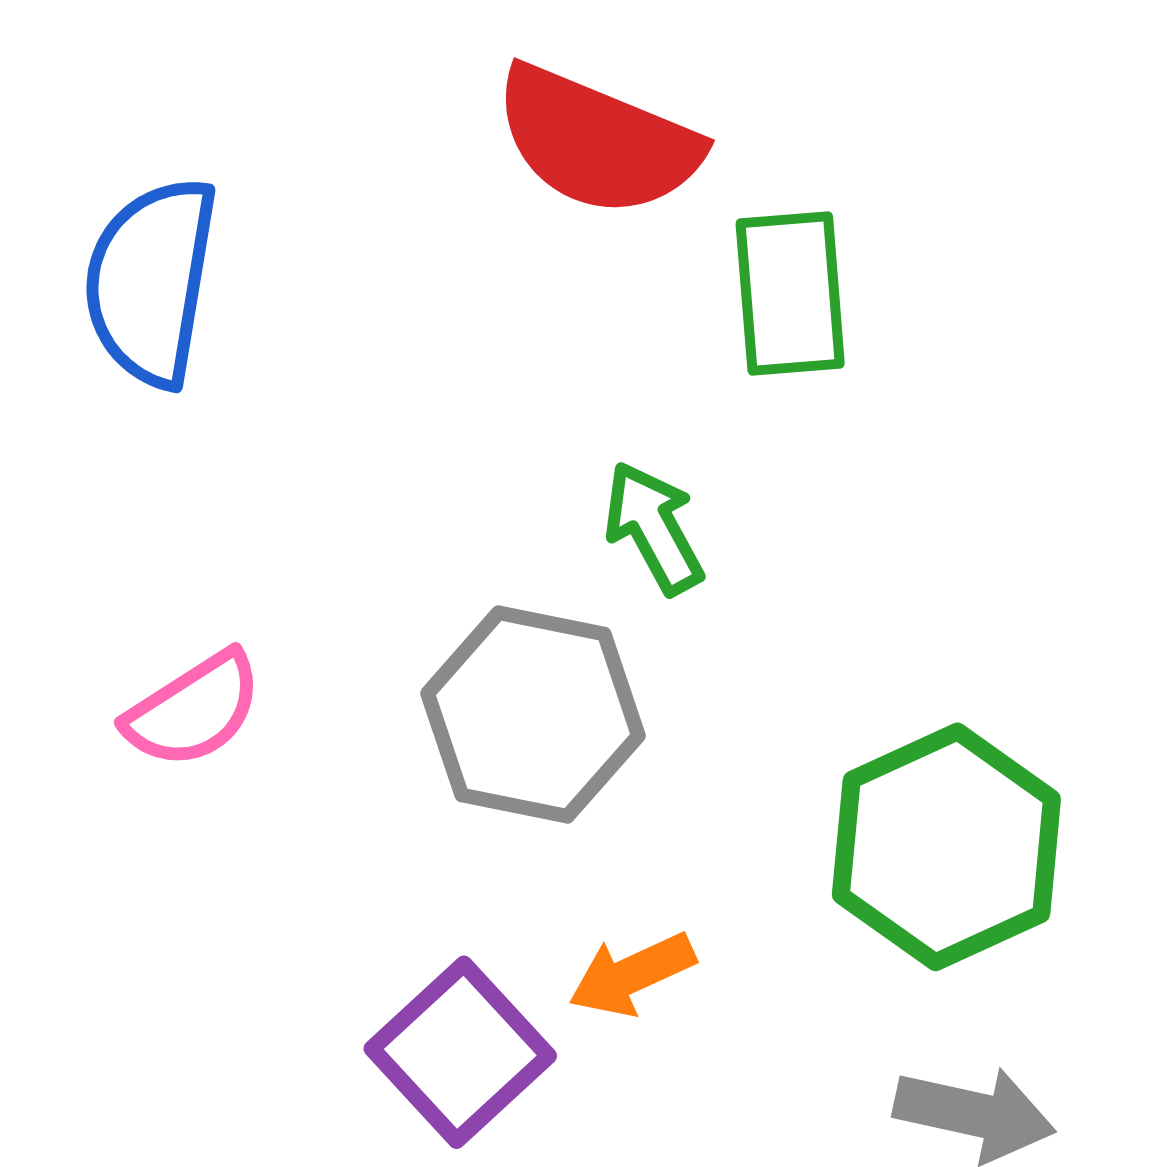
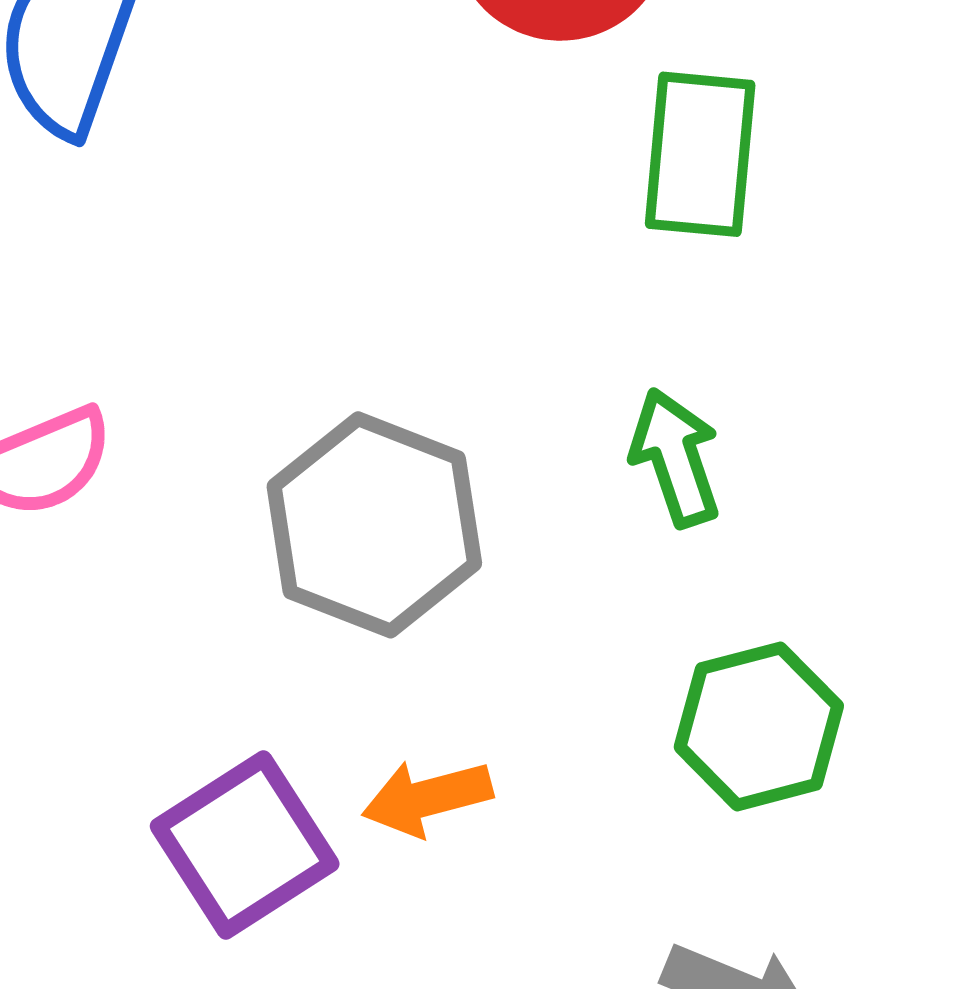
green arrow: (654, 528) -> (675, 458), moved
green hexagon: (946, 847) -> (759, 726), size x0.7

